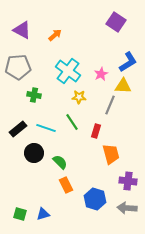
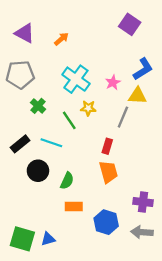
green cross: (34, 95) -> (38, 106), turned 32
green line: (72, 122) -> (69, 120), moved
orange trapezoid: (111, 154) -> (108, 172), moved
green semicircle: (60, 162) -> (67, 181), turned 70
orange rectangle: (66, 185) -> (74, 206), turned -63
green square: (20, 214) -> (22, 239), size x1.6

